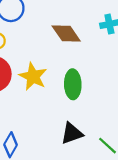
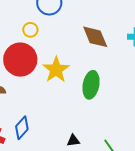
black triangle: (72, 133) -> (73, 141), moved, size x0.6

